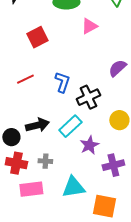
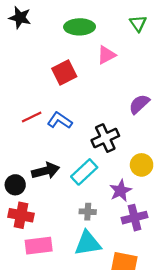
red square: (37, 37) -> (64, 73), moved
blue L-shape: (62, 82) -> (60, 120), moved, turned -75
purple star: (89, 145) -> (120, 191), moved
gray cross: (45, 161) -> (88, 212), moved

